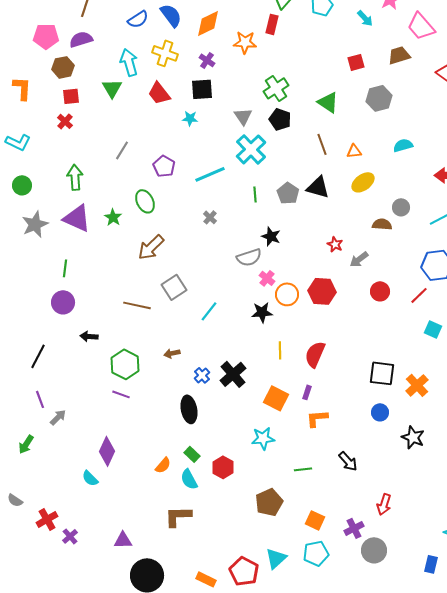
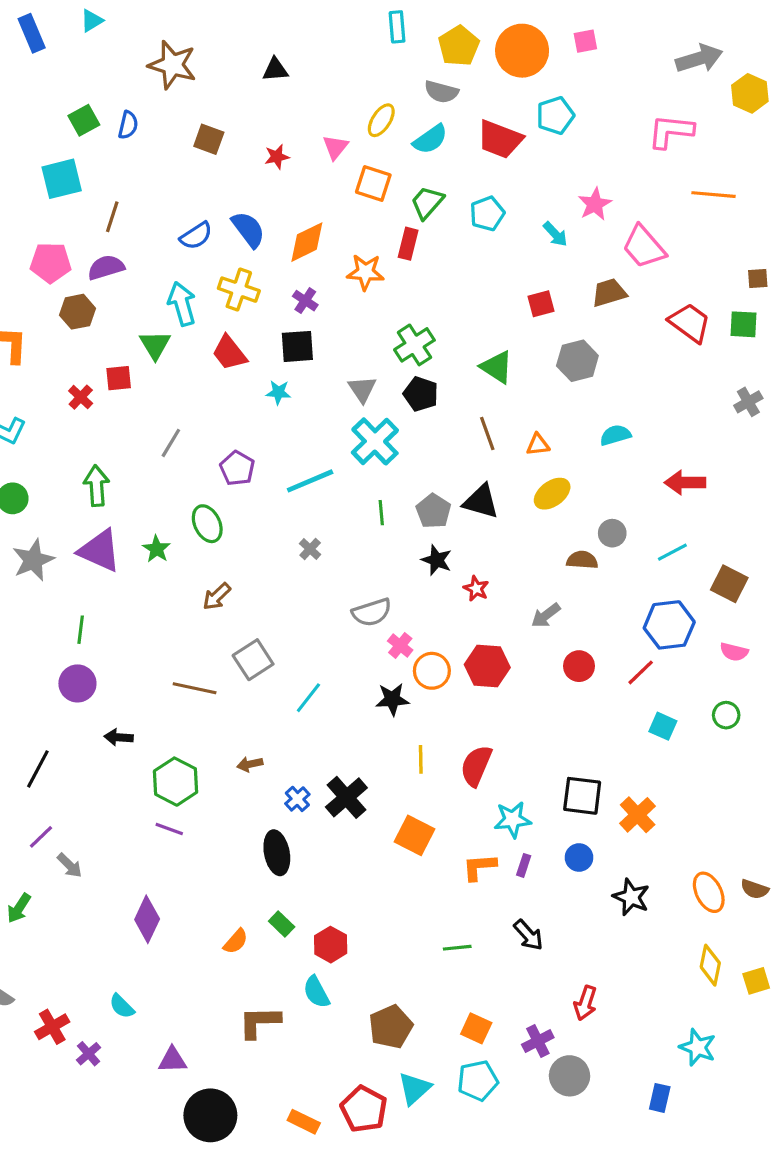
red square: (71, 96) -> (119, 378), moved
black star: (271, 236) -> (437, 560), moved
red star: (335, 244) -> (476, 589), moved
brown arrow: (151, 247) -> (217, 596), size x0.7
purple rectangle: (307, 392) -> (524, 865), moved
purple line: (40, 399) -> (41, 837), turned 66
gray arrow: (58, 417) -> (70, 865), turned 90
cyan star: (263, 438) -> (513, 820), moved
cyan semicircle: (90, 478) -> (122, 1006), moved
cyan semicircle: (189, 479) -> (316, 992), moved
brown pentagon: (269, 502) -> (391, 1027), moved

